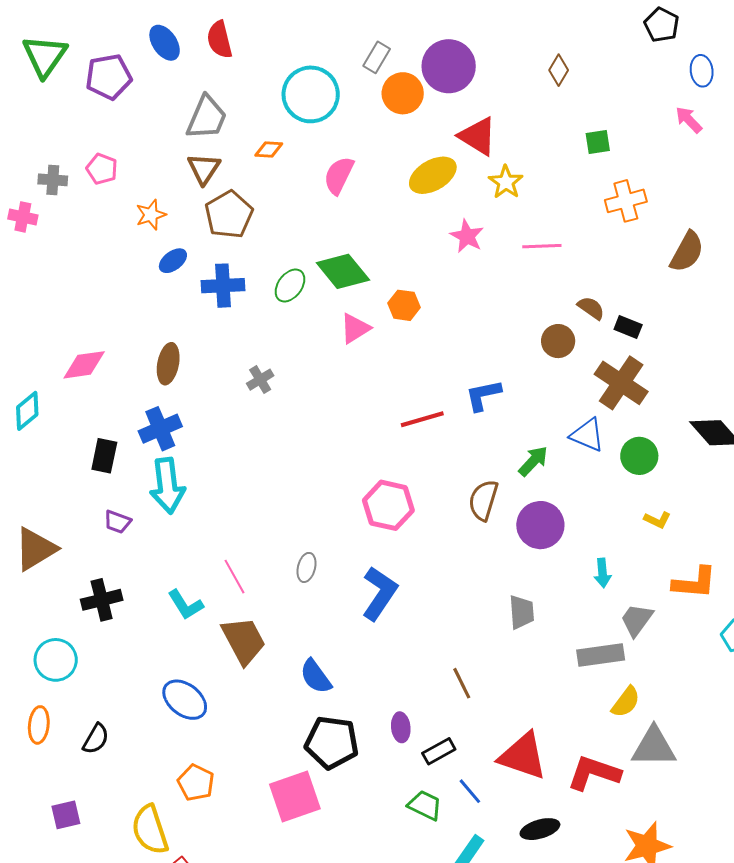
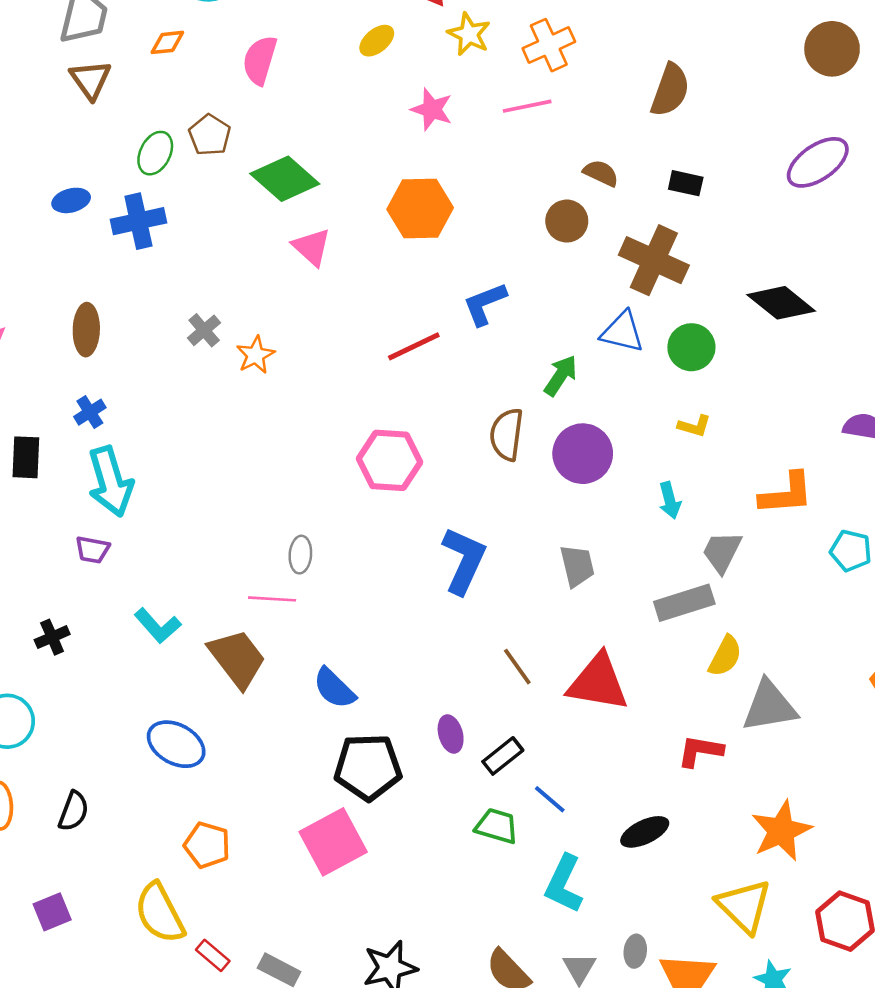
yellow ellipse: (433, 175) -> (377, 41), size x0.6
orange cross: (626, 201) -> (549, 45), moved
orange star: (151, 215) -> (255, 355), moved
brown pentagon: (229, 215) -> (210, 135), moved, size x0.7
brown semicircle: (687, 252) -> (670, 90), moved
blue ellipse: (173, 261) -> (71, 200), turned 32
green ellipse: (290, 285) -> (155, 153), moved
orange hexagon: (404, 305) -> (420, 208), moved, size x1.6
black rectangle: (628, 327) -> (686, 183), moved
pink triangle: (355, 328) -> (312, 247), turned -36
blue cross: (160, 429) -> (90, 412), size x0.6
yellow L-shape: (657, 520) -> (694, 426), moved
purple trapezoid: (117, 522) -> (92, 550), moved
pink line: (235, 577) -> (272, 599), moved, turned -48
blue L-shape: (380, 593) -> (464, 560), moved
black cross: (102, 600) -> (52, 637), size x0.7
red triangle: (523, 756) -> (598, 682), moved
red L-shape: (594, 773) -> (700, 751), size x0.7

